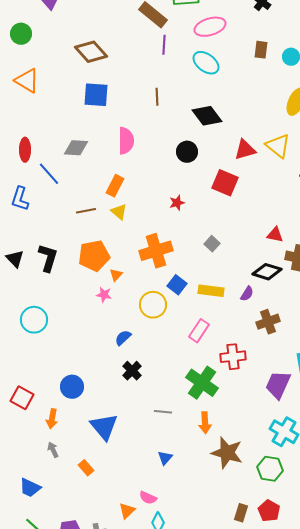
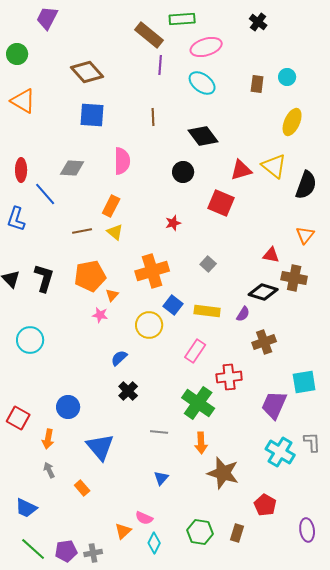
brown rectangle: (261, 50) -> (257, 84), moved
green hexagon: (270, 469) -> (200, 532), moved
red pentagon: (269, 511) -> (265, 505), moved

